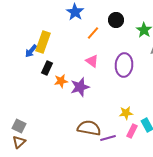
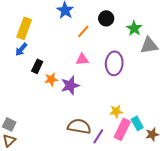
yellow rectangle: (43, 42) -> (24, 28), moved
pink triangle: (92, 61) -> (82, 59), turned -40
pink rectangle: (132, 131) -> (122, 129), size x1.5
purple line: (108, 138) -> (98, 136), turned -42

